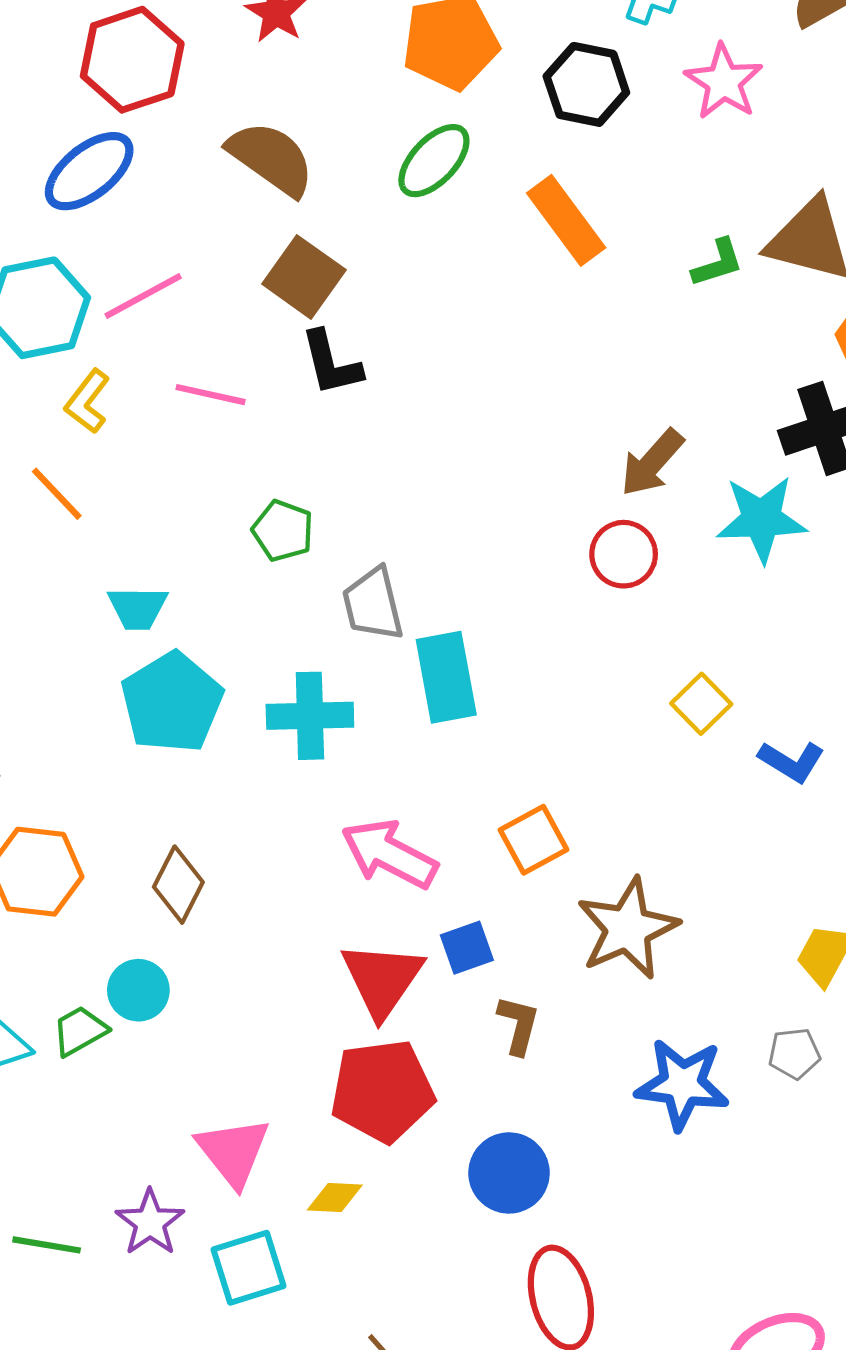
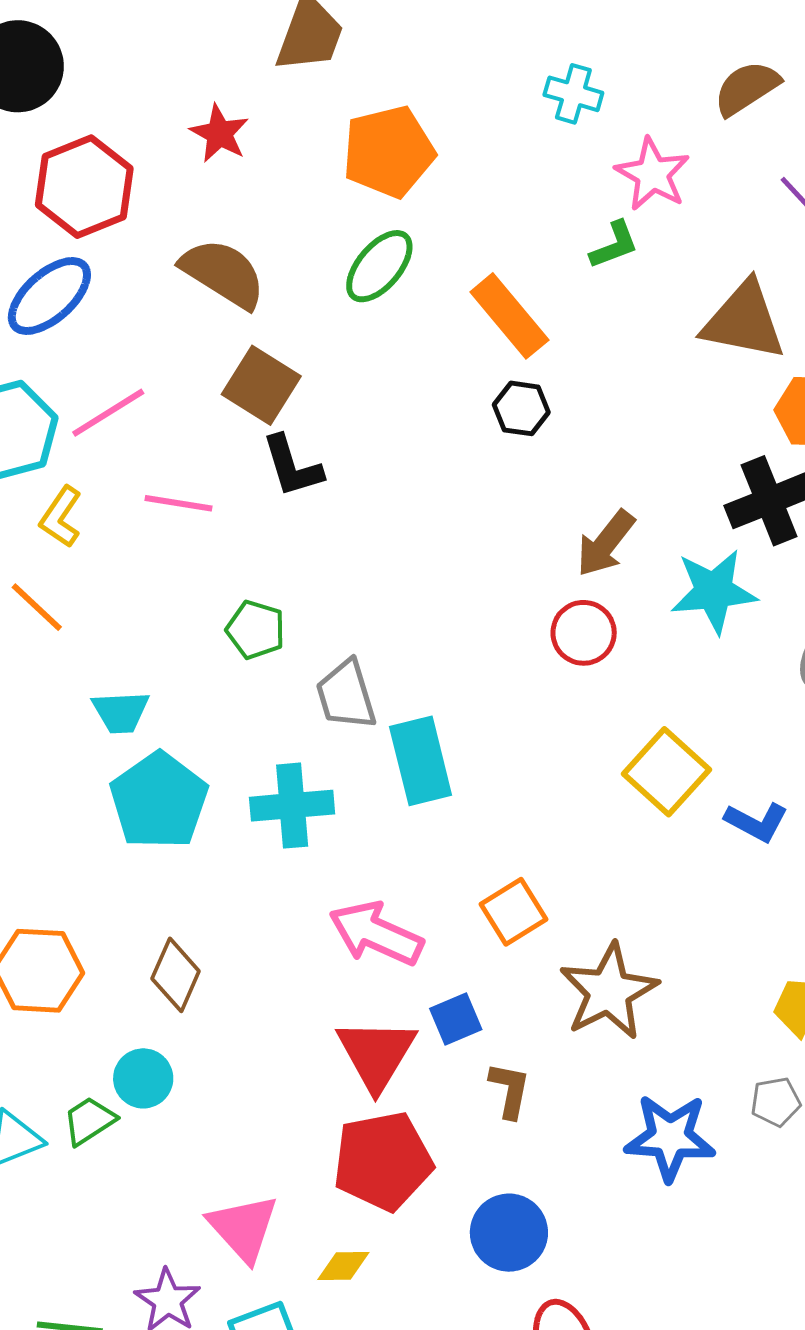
black hexagon: (586, 84) -> (521, 408), moved, size x0.7
green L-shape: (718, 263) -> (614, 245), moved
yellow square: (701, 704) -> (667, 772), size x1.5

